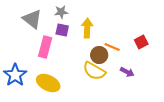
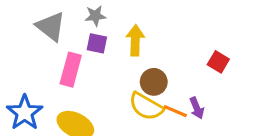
red square: (141, 42) -> (218, 62), turned -32
orange line: (112, 47) -> (175, 111), moved
purple arrow: (127, 72) -> (197, 108), turned 40

